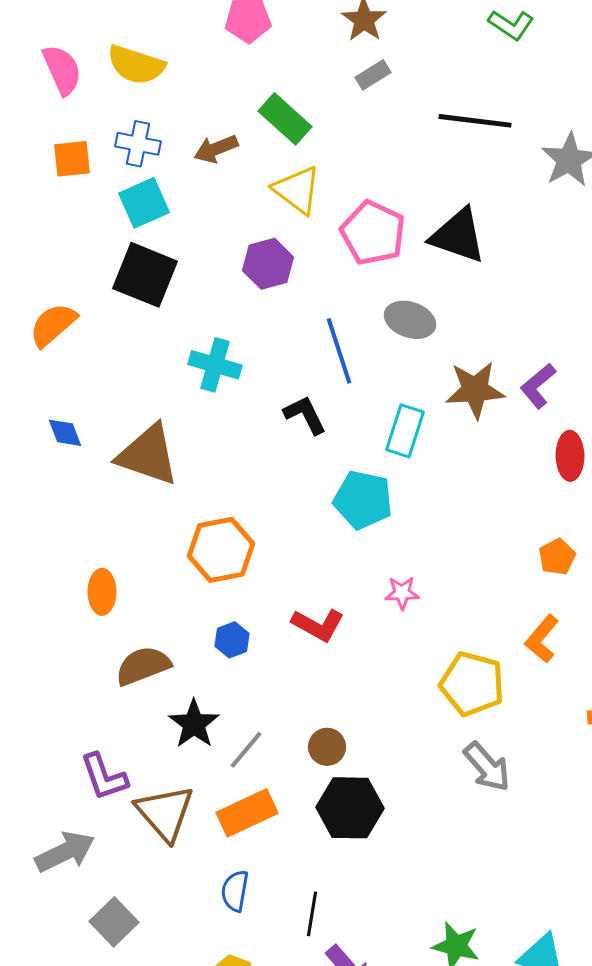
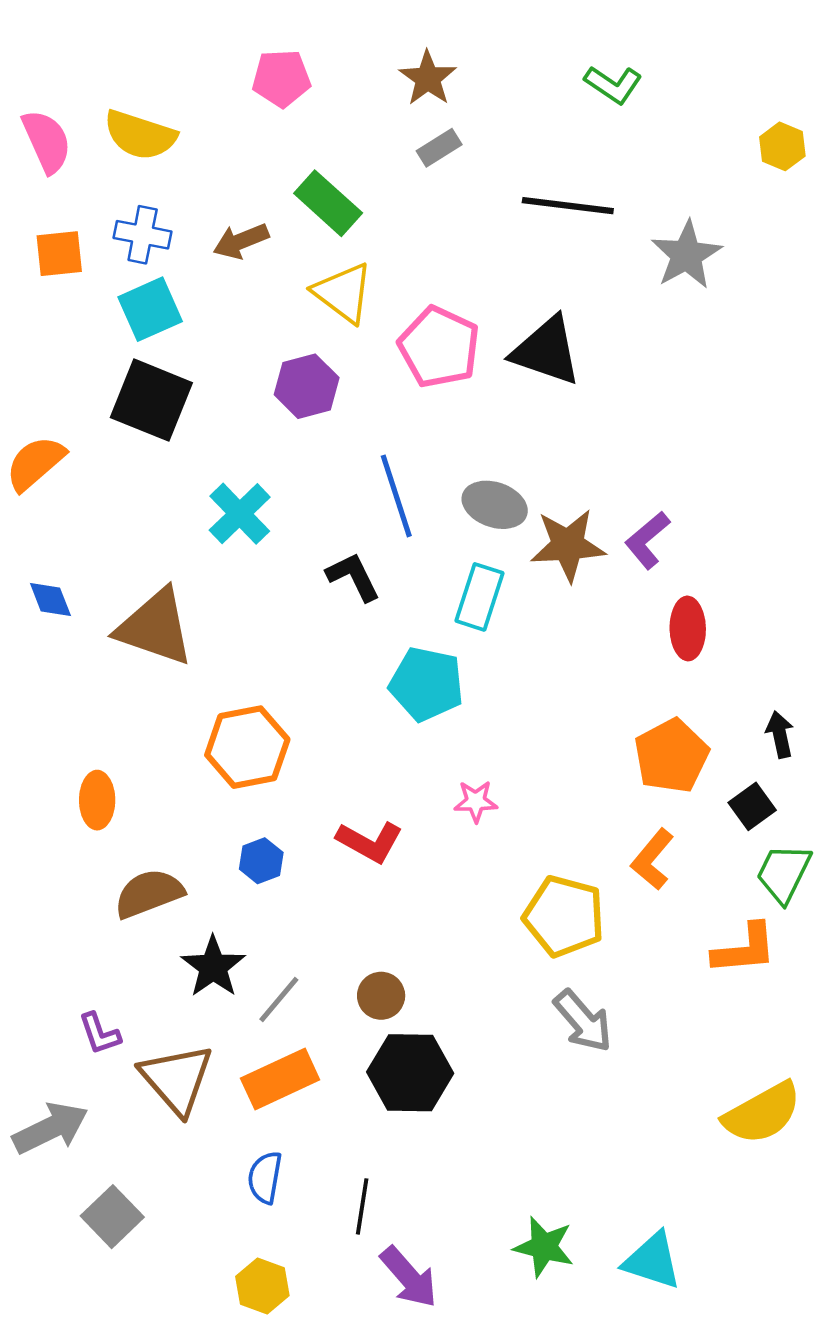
gray ellipse: (410, 320) -> (495, 505), moved
cyan cross: (215, 365) -> (240, 514), turned 30
orange pentagon: (557, 557) -> (671, 756), size x1.6
purple L-shape: (104, 777) -> (100, 1034), size x0.7

